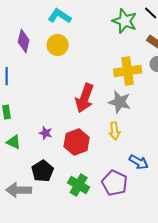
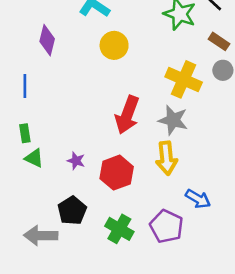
yellow circle: (58, 45) -> (114, 45), moved
yellow cross: (128, 71) -> (184, 79), turned 32
yellow arrow: (115, 131) -> (167, 158), size x1.4
green triangle: (14, 142) -> (34, 158), moved

